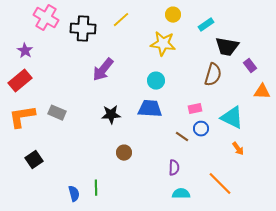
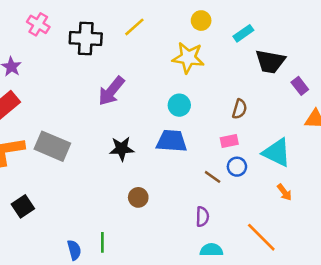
pink cross: (46, 18) -> (38, 24), size x0.7
brown semicircle: (213, 75) -> (240, 109), moved, size x0.7
gray rectangle: (57, 113) -> (52, 146), size x1.5

